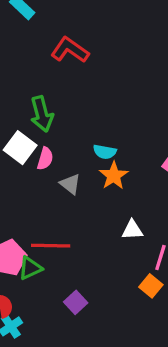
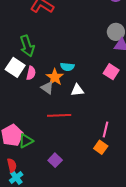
orange star: (114, 176) -> (55, 77), moved
white triangle: (132, 230) -> (77, 90), moved
red line: (51, 246) -> (59, 115), moved

